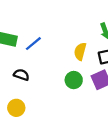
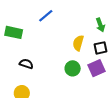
blue line: (33, 44) -> (46, 16), moved

